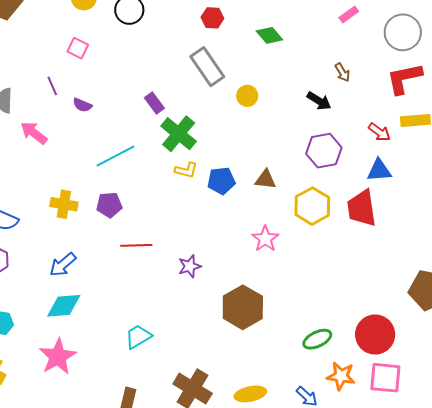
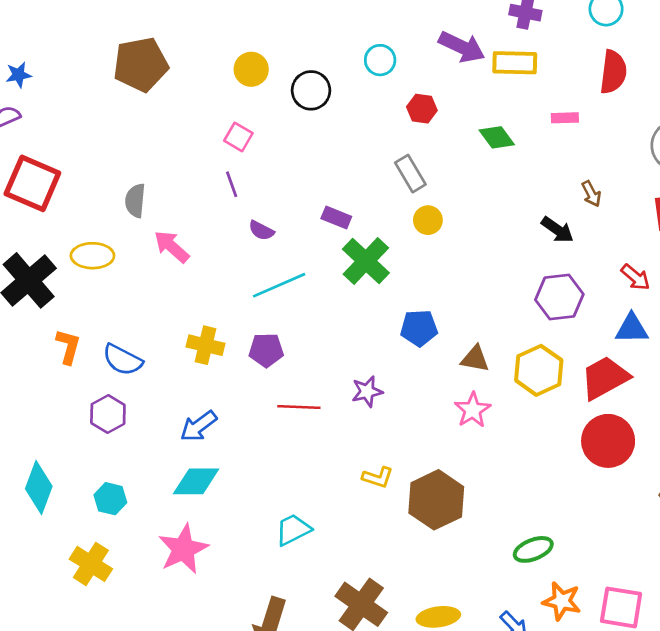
pink rectangle: (349, 15) -> (565, 118), moved, turned 30
gray rectangle: (207, 67) -> (410, 174), size x0.7
purple line: (52, 86) -> (232, 184), moved
yellow circle: (247, 96) -> (428, 220), moved
purple rectangle: (154, 103) -> (336, 217), turned -35
purple semicircle: (82, 105) -> (261, 230), moved
yellow L-shape: (186, 170) -> (378, 477), moved
brown triangle: (265, 179) -> (475, 359), moved
red trapezoid: (362, 208) -> (605, 378), turned 66
purple star: (190, 266) -> (367, 392), moved
red circle: (375, 335) -> (608, 441), moved

